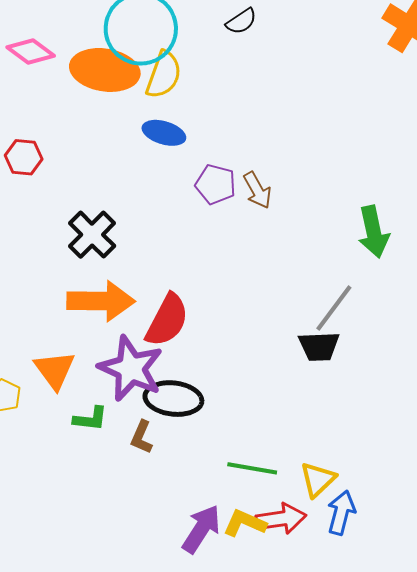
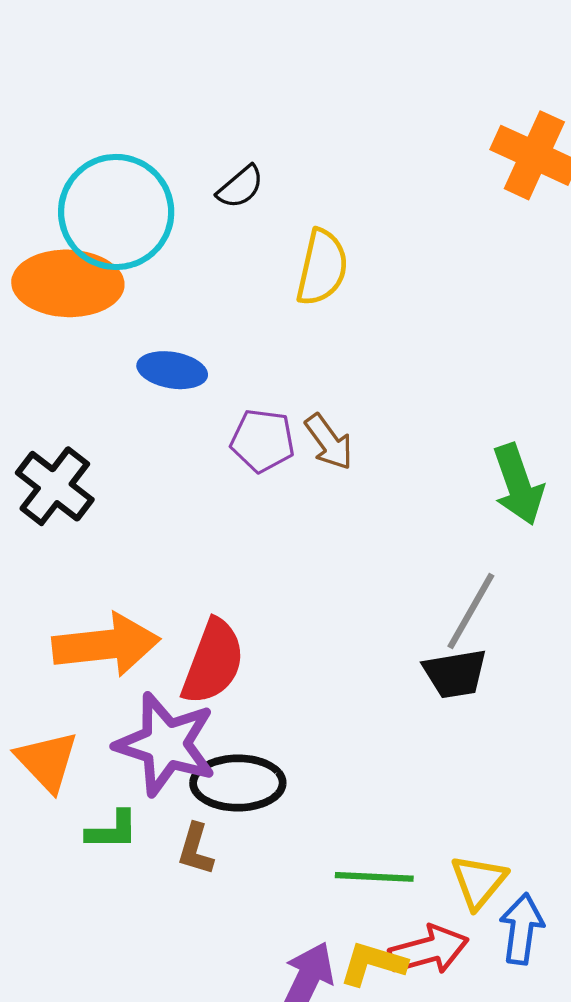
black semicircle: (241, 21) -> (240, 187), moved
yellow semicircle: (164, 75) -> (322, 267), moved
black cross: (92, 235) -> (55, 486), moved

